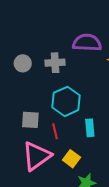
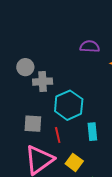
purple semicircle: (87, 43) -> (90, 46), size x0.7
gray cross: (55, 63) -> (43, 82), moved

